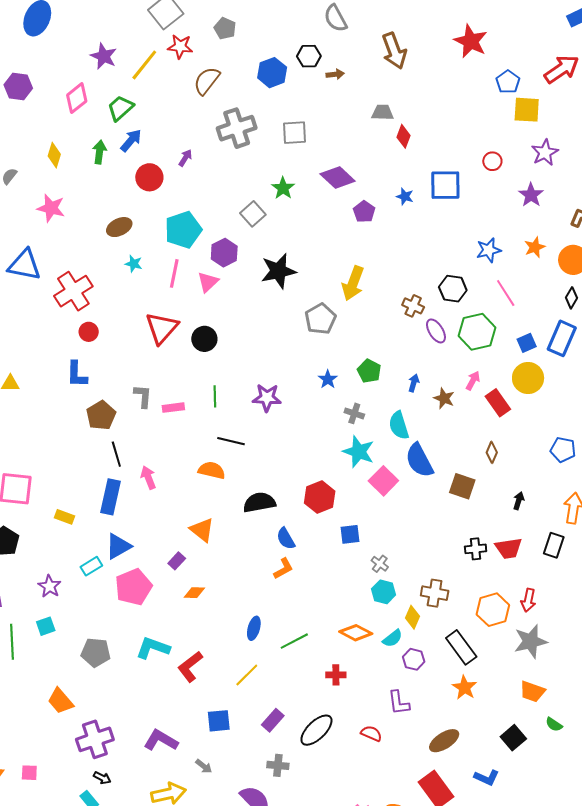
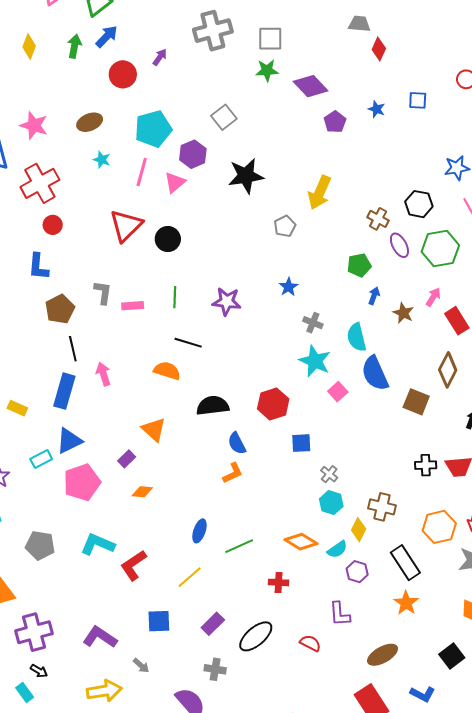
blue square: (445, 185) -> (418, 100), size x0.6
green star: (283, 188) -> (267, 70), moved, turned 30
pink star: (51, 208) -> (34, 125), moved
gray pentagon: (320, 319) -> (285, 226), size x0.7
green pentagon: (369, 371) -> (359, 265), moved, turned 30
brown diamond: (492, 452) -> (448, 370), size x1.6
pink square: (383, 481) -> (338, 392), size x0.7

